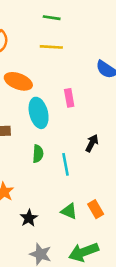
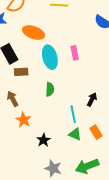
pink rectangle: (69, 98) -> (75, 53), moved
black arrow: (92, 143) -> (92, 99), moved
cyan line: (65, 164) -> (73, 114), moved

